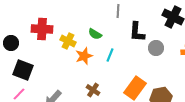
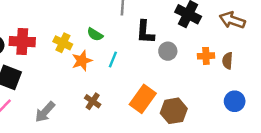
red cross: (42, 29) -> (22, 42), moved

